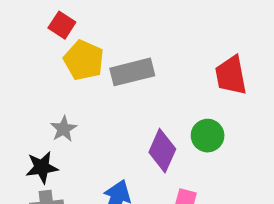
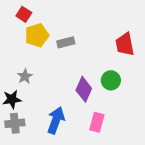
yellow pentagon: (84, 60) -> (37, 35), turned 30
gray rectangle: (132, 72) -> (66, 42), size x0.7

